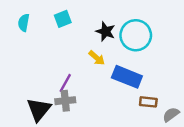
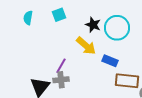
yellow arrow: (97, 58) -> (86, 46), size x1.5
blue rectangle: (127, 77) -> (110, 61), size x0.7
brown rectangle: (148, 102) -> (127, 81), size x1.6

